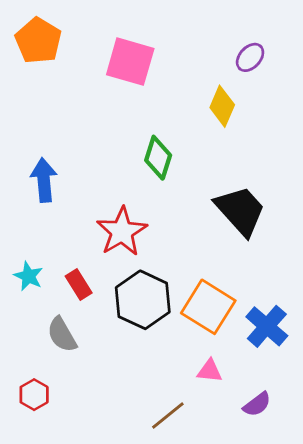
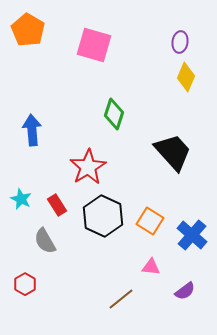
purple ellipse: (250, 57) -> (180, 42), turned -35
yellow diamond: (222, 106) -> (186, 77), moved
orange square: (208, 307) -> (150, 221), size x0.7

